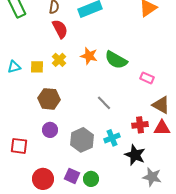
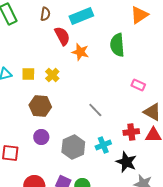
red semicircle: (60, 29) -> (62, 36), moved
orange star: (89, 56) -> (80, 52), moved
yellow cross: (59, 60) -> (52, 75), moved
green semicircle: (116, 60) -> (117, 45), moved, turned 55

